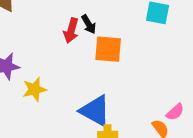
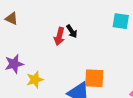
orange square: (108, 49) -> (94, 78), moved

